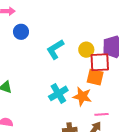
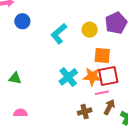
red square: (100, 62) -> (108, 76), moved
pink line: (101, 114) -> (102, 93), moved

